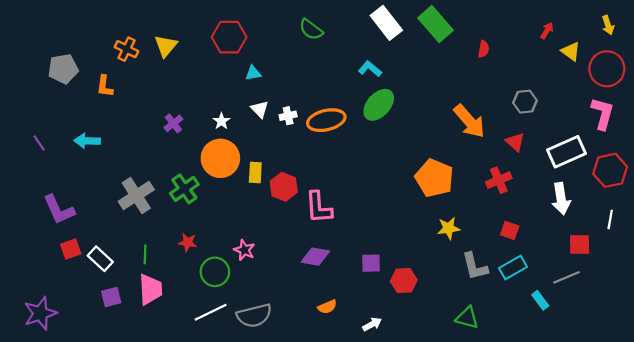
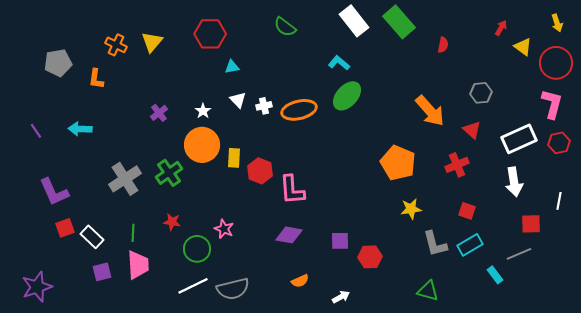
red hexagon: (610, 170) -> (559, 143), moved, size x0.7

